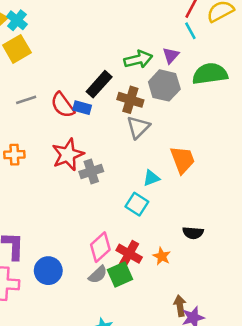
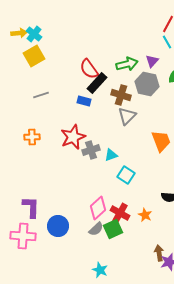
red semicircle: (63, 105) -> (89, 69), moved
cyan triangle: (151, 178) -> (111, 155), moved

